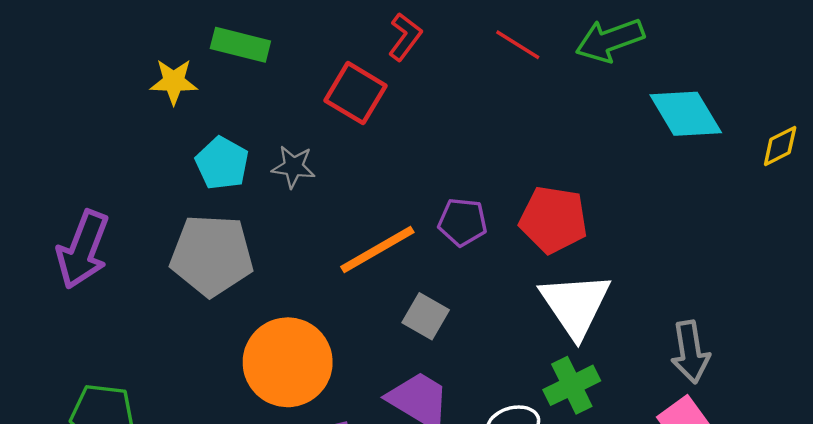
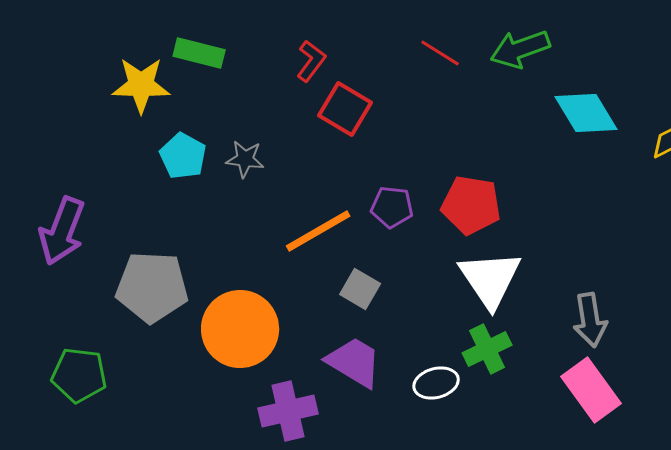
red L-shape: (405, 37) -> (311, 61), moved
yellow star: (174, 82) -> (141, 85), size x1.4
red square: (356, 93) -> (345, 109), moved
gray pentagon: (212, 255) -> (152, 287), moved

